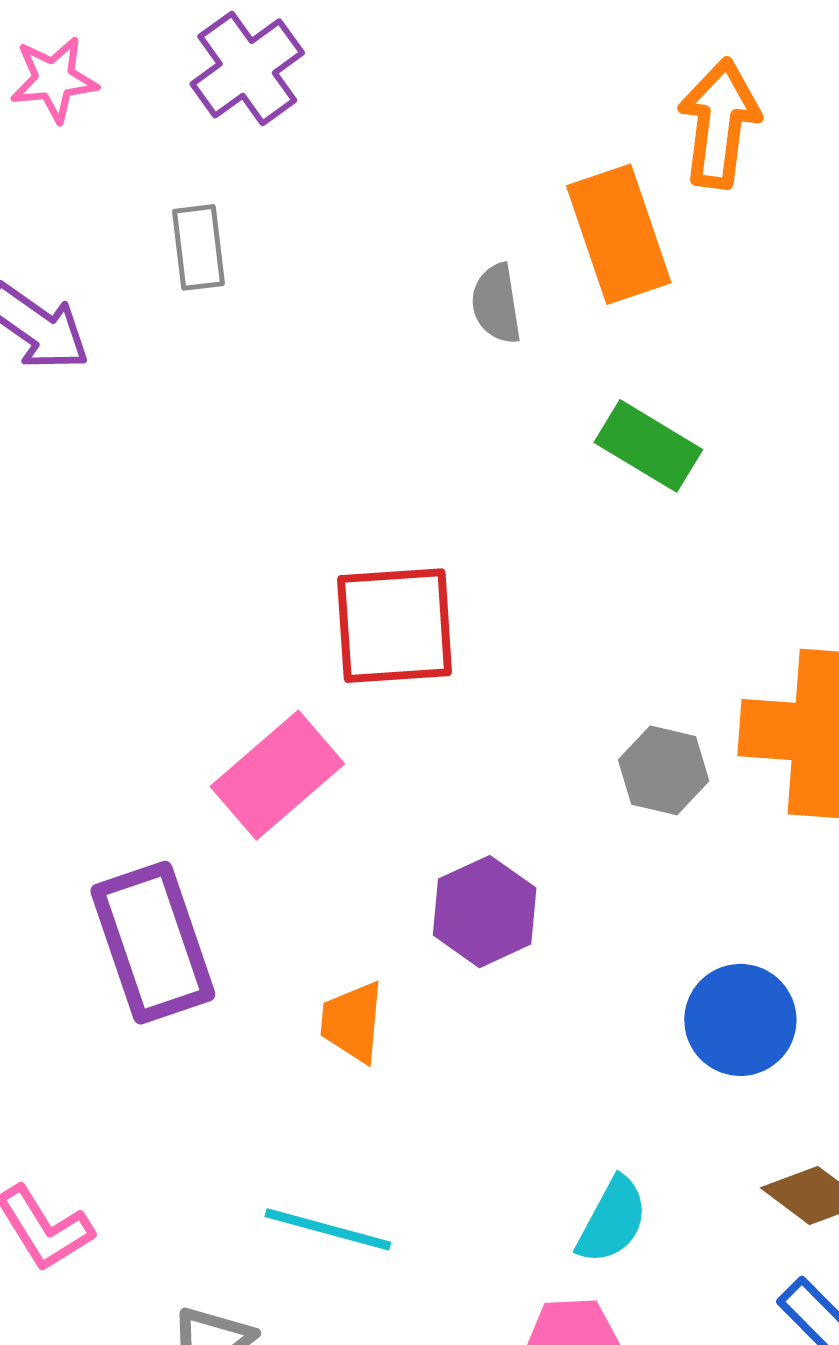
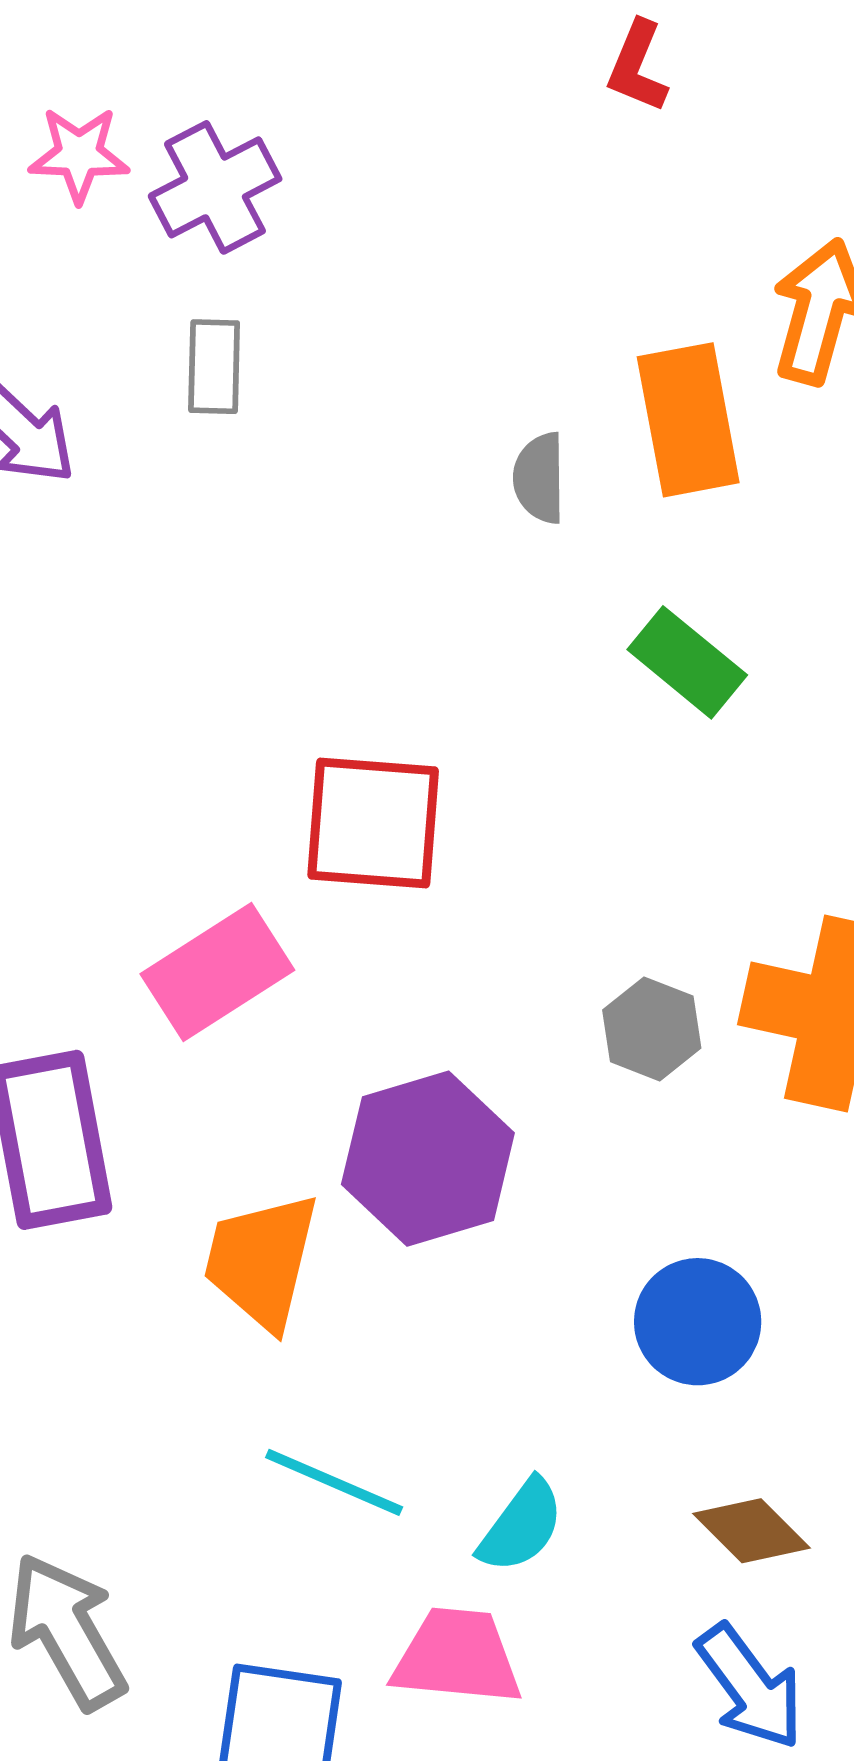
purple cross: (247, 68) -> (215, 187), moved
purple hexagon: (485, 912) -> (428, 1159), size x1.4
orange trapezoid: (352, 1022) -> (262, 1261), size x1.5
cyan line: (328, 1229) -> (334, 1482), moved

